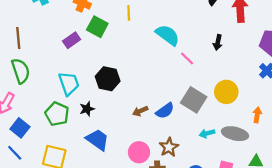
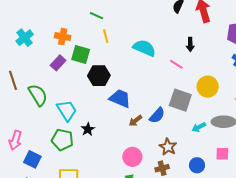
purple rectangle: (72, 40) -> (58, 63), moved
pink line: (187, 58) -> (176, 64), moved
green semicircle: (21, 71) -> (38, 95), moved
black hexagon: (108, 79) -> (99, 76), moved
blue trapezoid: (97, 140) -> (120, 98), moved
pink circle: (139, 152) -> (132, 157), moved

